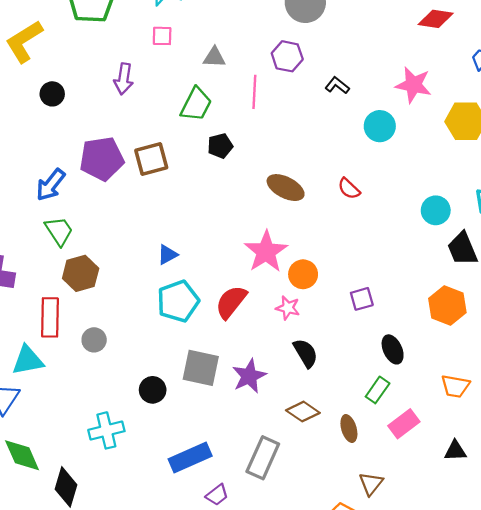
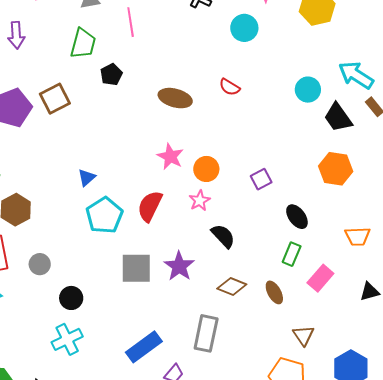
pink star: (266, 252) -> (170, 157), size x0.7
pink star: (288, 308) -> (200, 201), turned -30
black circle: (153, 390) -> (71, 298), moved

